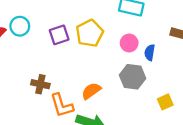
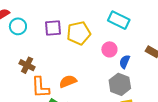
cyan circle: (20, 26) -> (18, 26), moved
gray hexagon: (133, 77) -> (120, 84), moved

